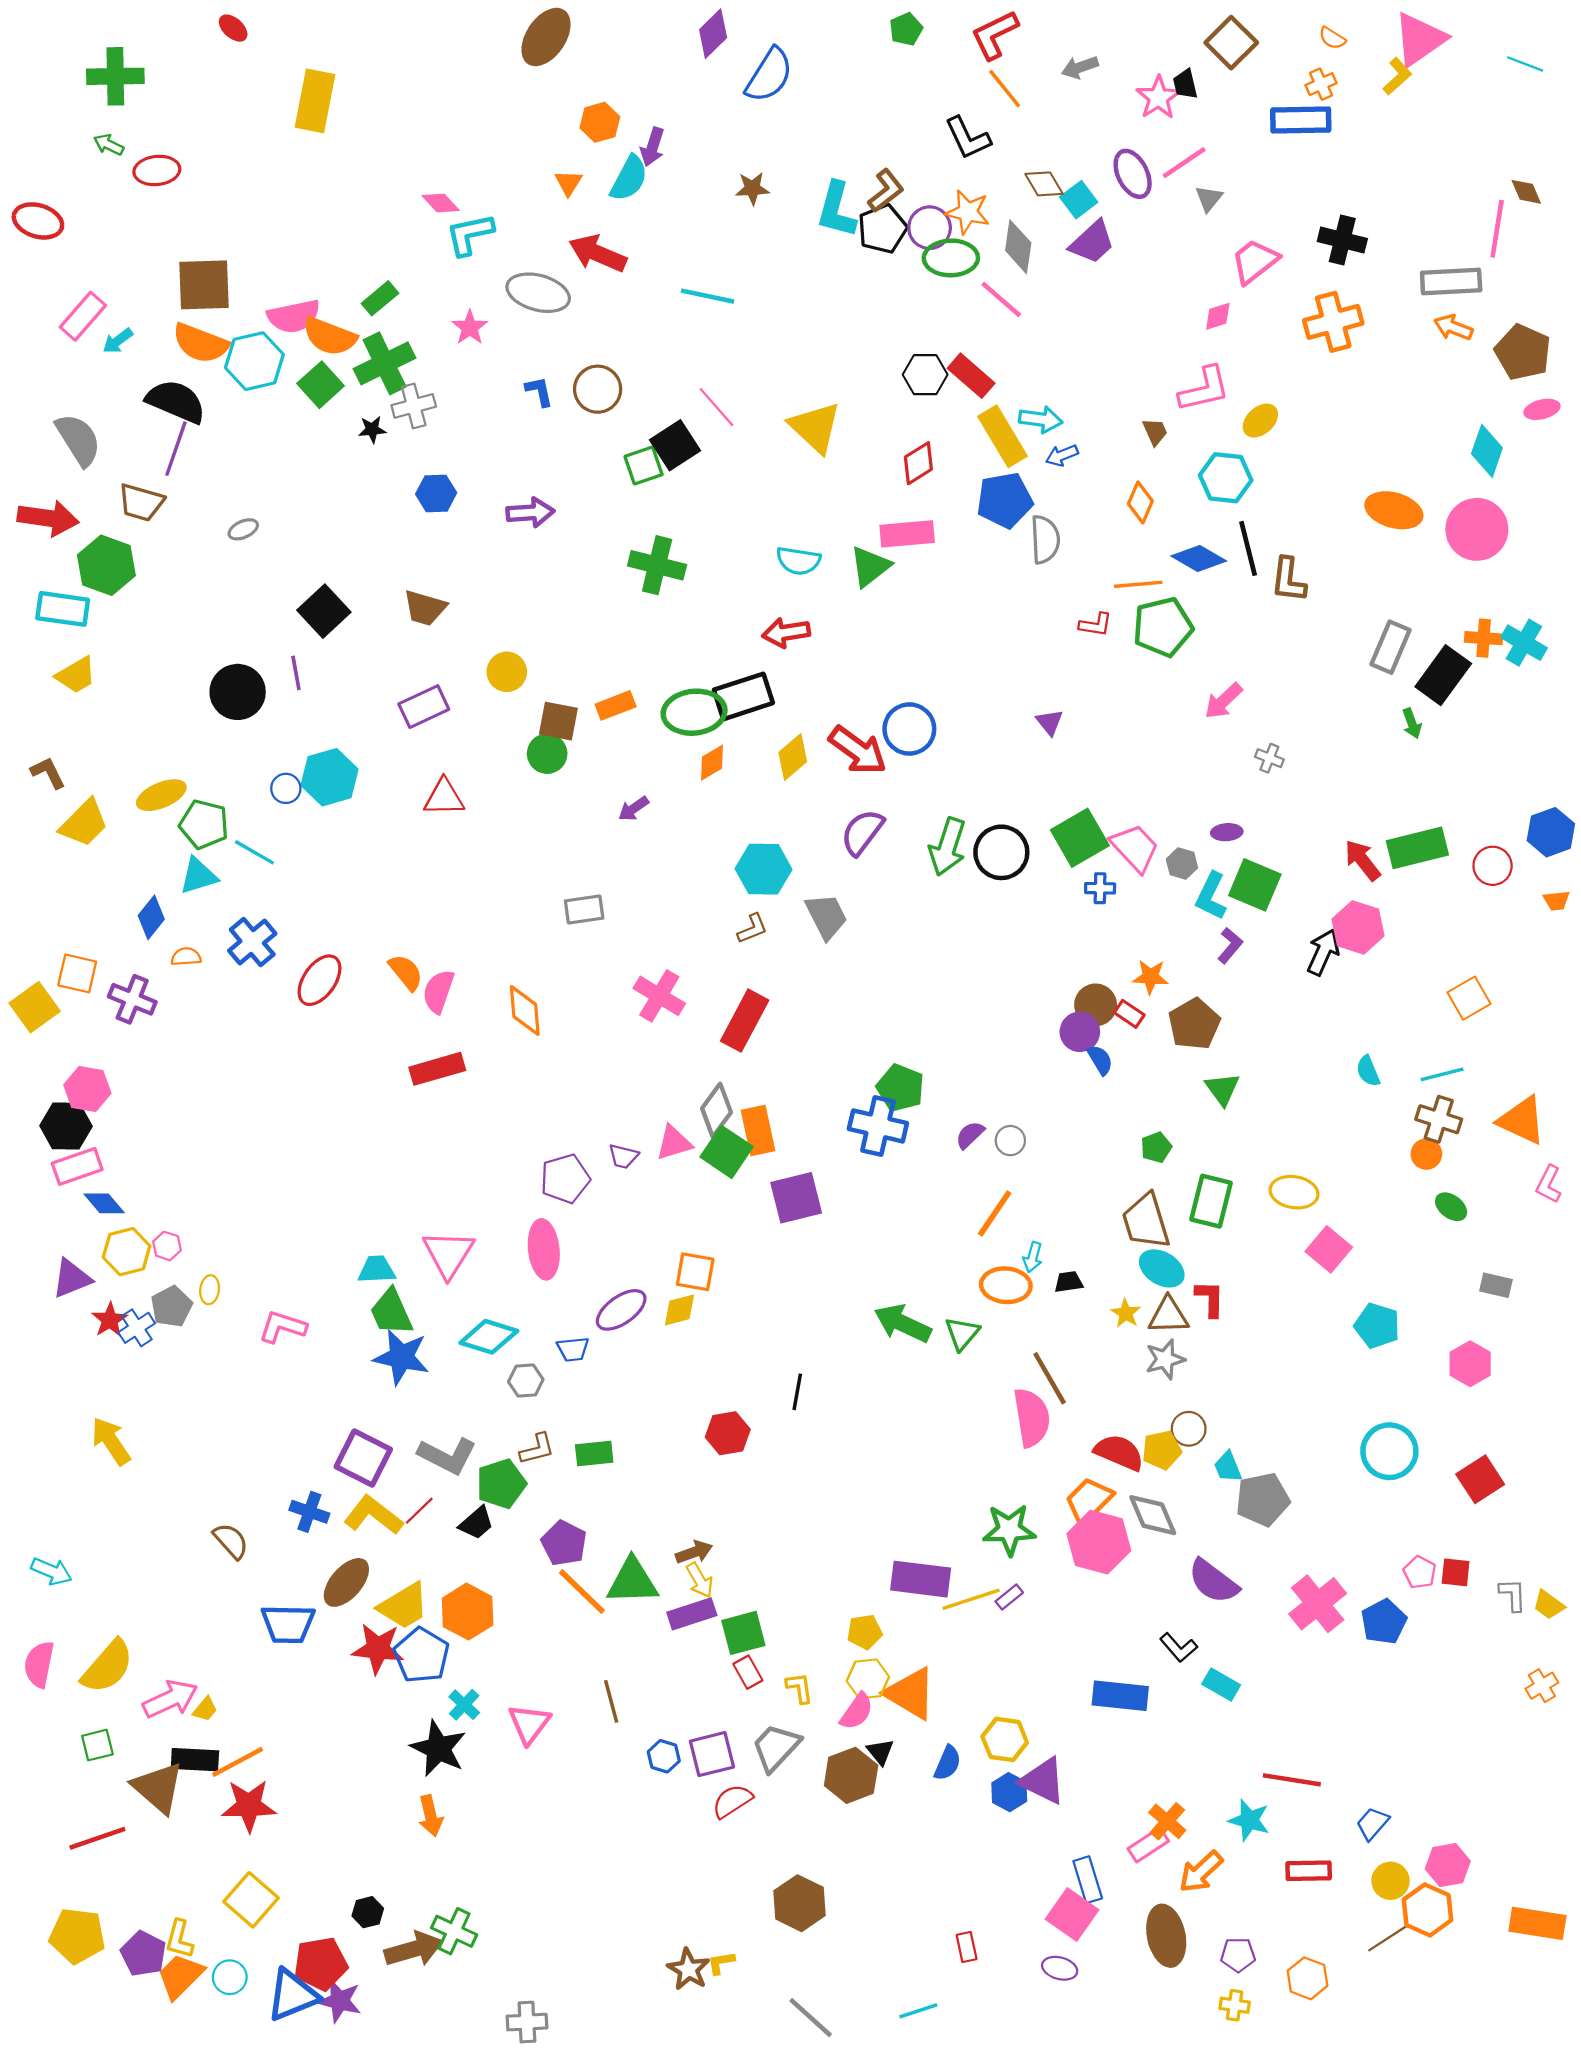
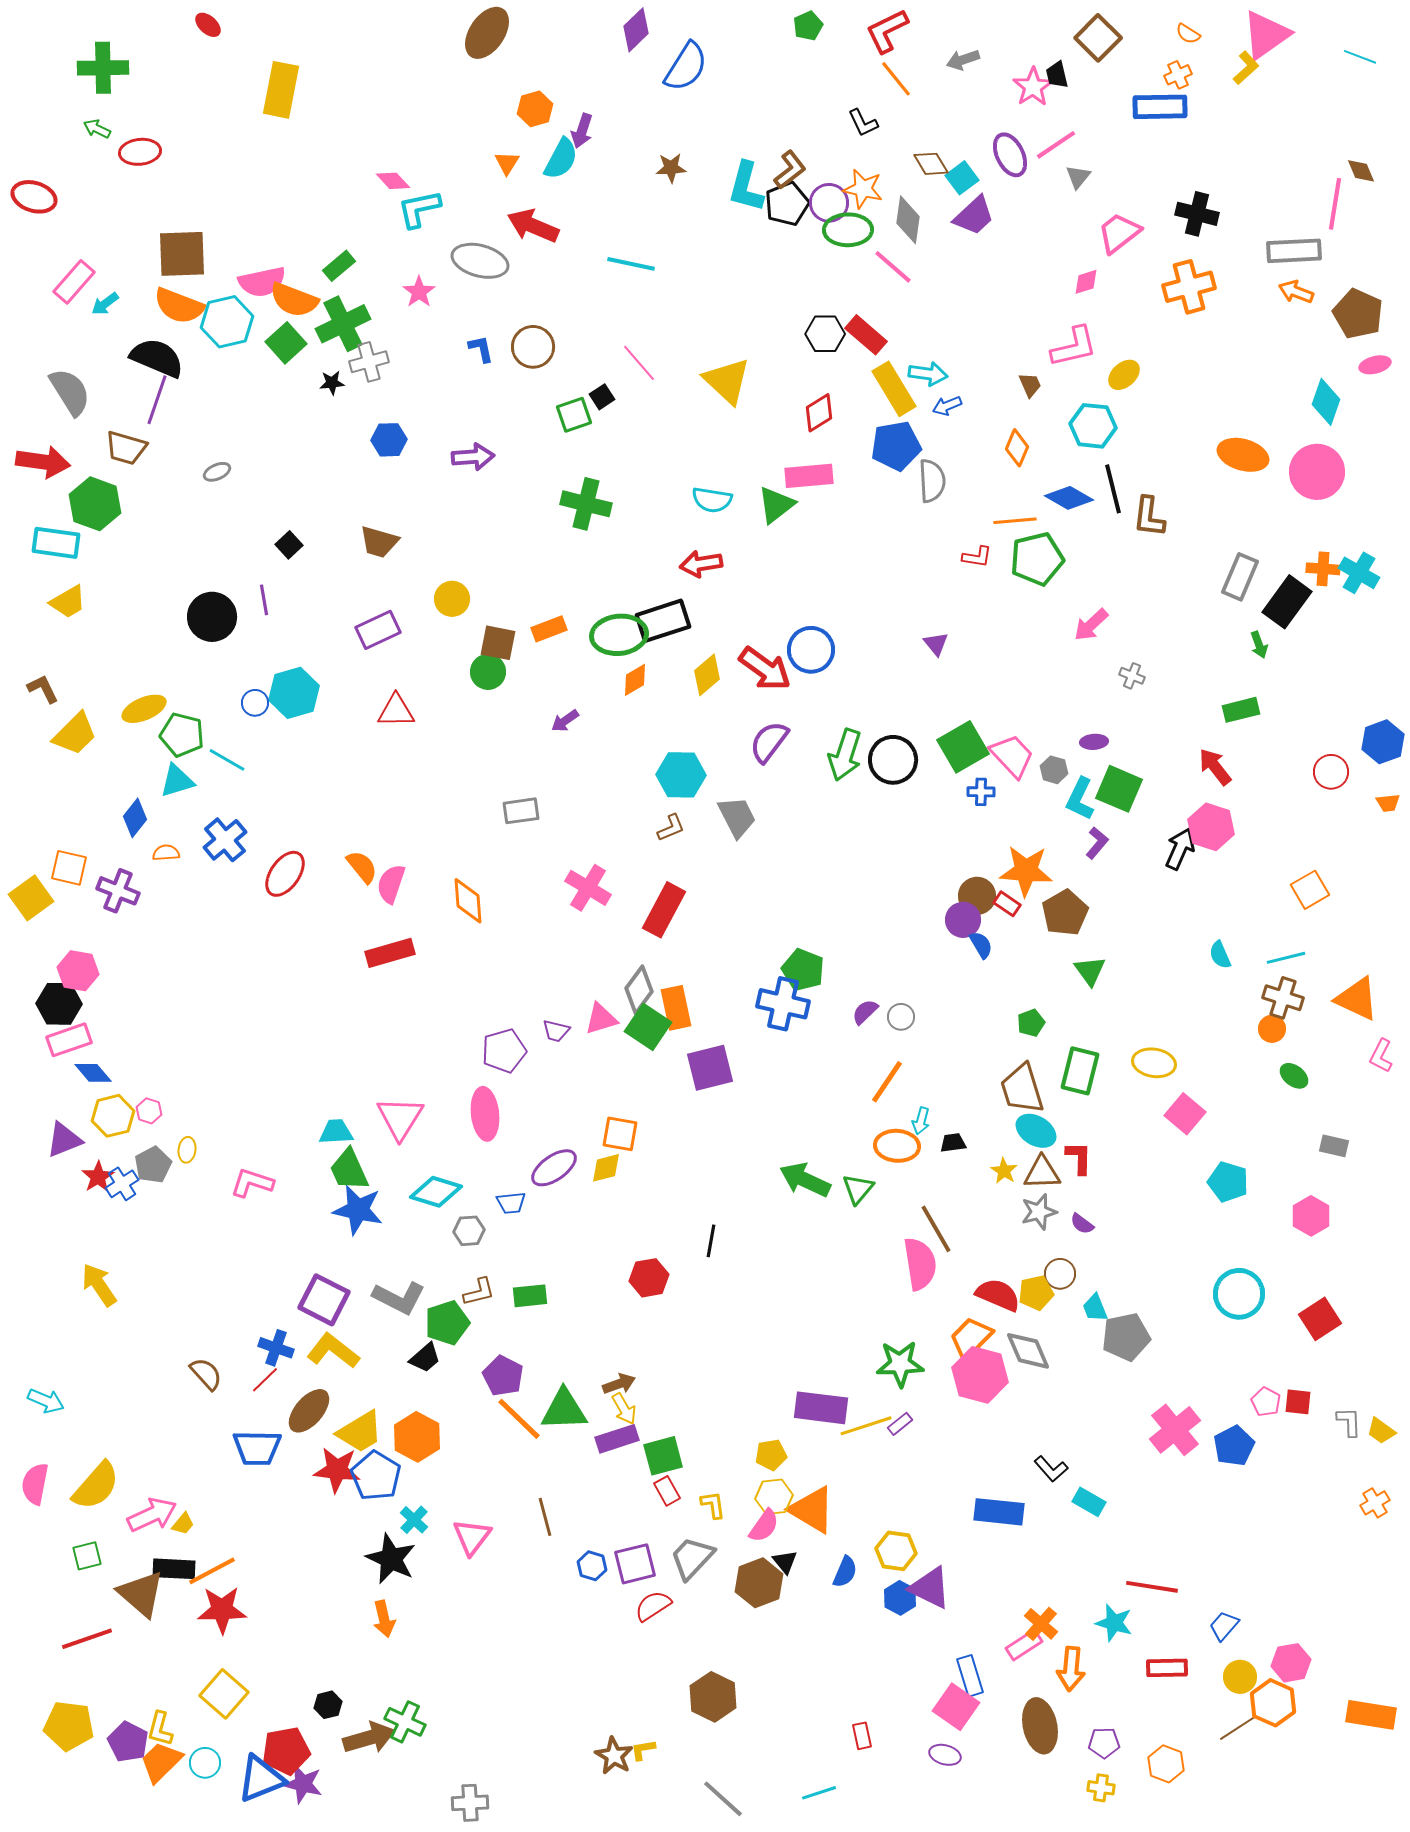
black L-shape: (968, 138) -> (863, 123), size x0.7
black square: (675, 445) -> (602, 397), size x0.6
black square: (324, 611) -> (289, 545), size x0.6
green rectangle: (1417, 848) -> (1241, 710), moved, size x0.7
orange star: (1151, 977) -> (1026, 871), size x1.6
red line: (419, 1511) -> (265, 1380), moved
purple semicircle: (1213, 1581) -> (1082, 1224), moved, size x0.5
orange arrow: (1201, 1872) -> (1071, 1669), turned -42

